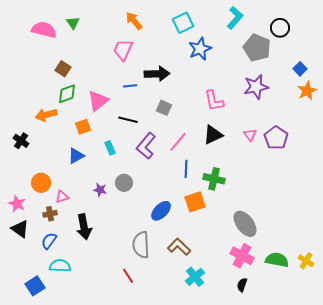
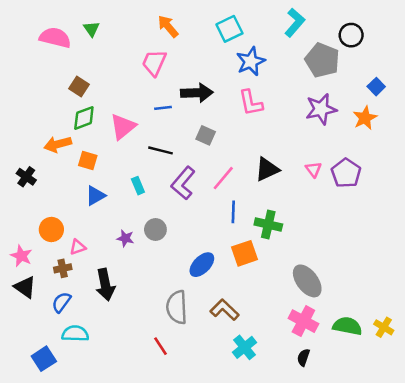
orange star: (307, 91) -> (365, 118), moved
pink L-shape: (214, 101) -> (251, 103), moved
orange square: (83, 127) -> (88, 161), moved, turned 35

